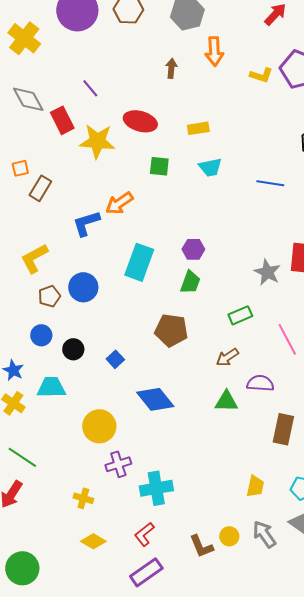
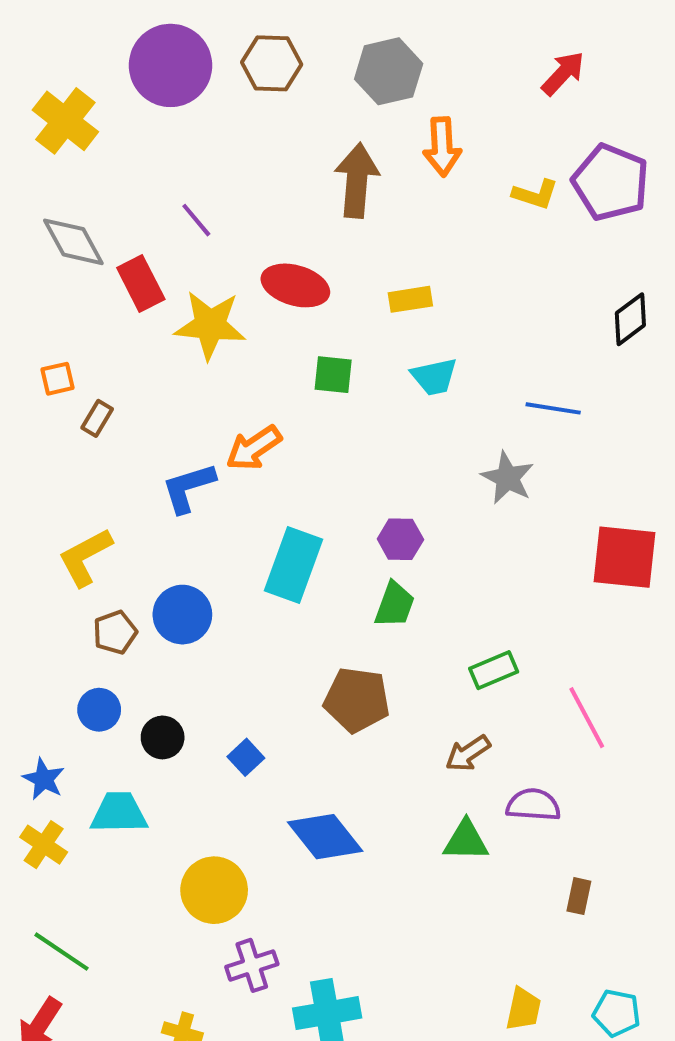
brown arrow: (171, 68) -> (357, 180), size x1.8
brown rectangle: (40, 188) -> (97, 418), size x0.7
gray star: (267, 272) -> (508, 478), moved
brown rectangle: (283, 429) -> (579, 896), size x0.6

